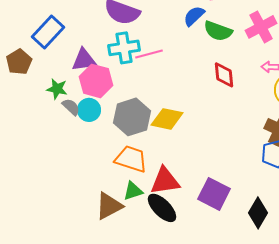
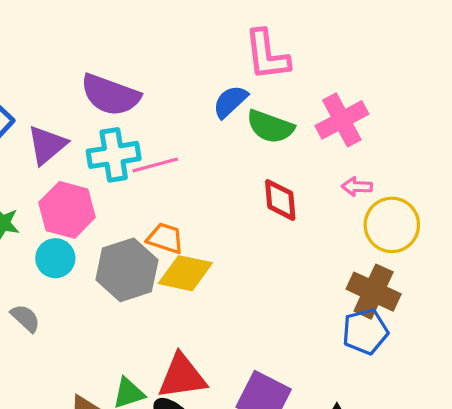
purple triangle: (84, 60) -> (47, 145), moved, turned -32
gray semicircle: (71, 107) -> (25, 318), moved
orange trapezoid: (131, 159) -> (165, 238), moved, size x0.7

